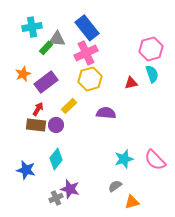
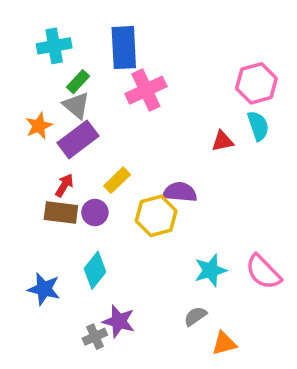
blue rectangle: (87, 28) -> (124, 48), moved, turned 35
gray triangle: (57, 39) -> (76, 105), moved, turned 36
yellow hexagon: (90, 79) -> (156, 216), moved

